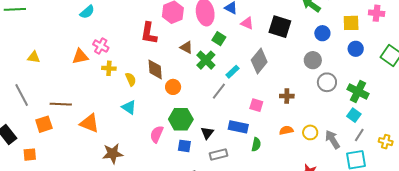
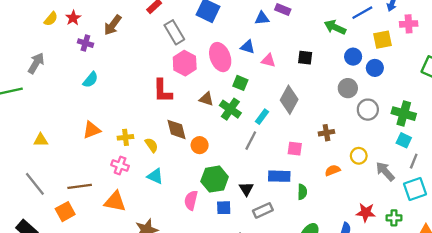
black square: (280, 27) -> (305, 58), size x0.6
pink cross: (101, 46) -> (120, 166), moved
blue circle: (356, 49) -> (375, 68), moved
yellow circle: (310, 132) -> (359, 156), moved

